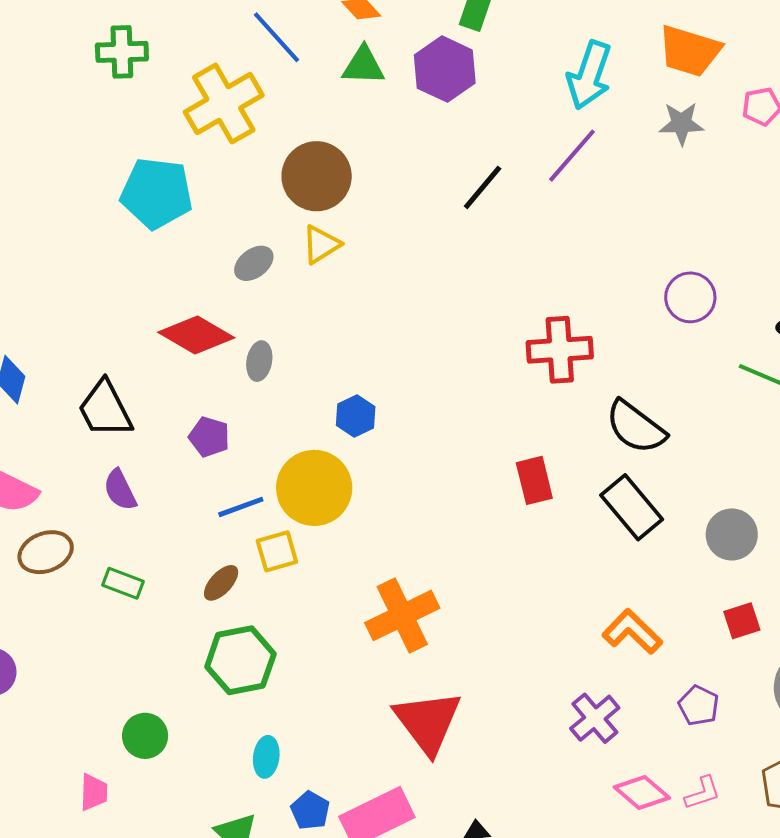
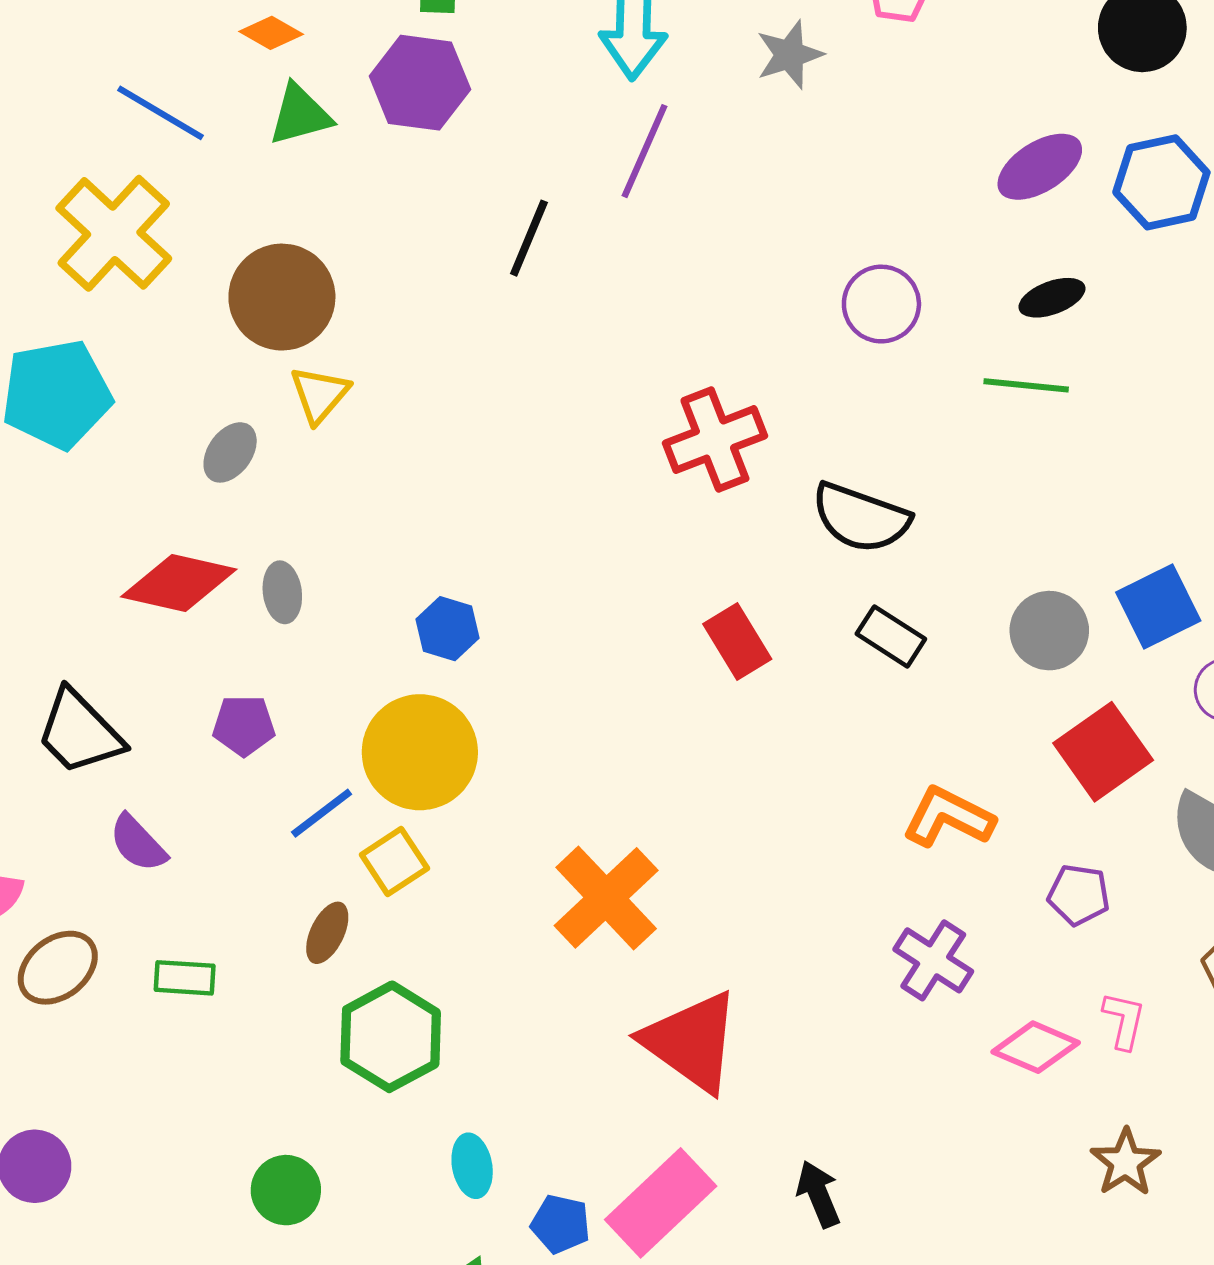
black rectangle: (632, 507) -> (891, 636), size x0.7
red square: (742, 621) -> (1103, 752), size x1.6
pink L-shape: (702, 793) -> (1124, 1020), turned -42

